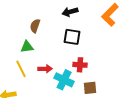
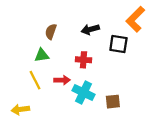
black arrow: (70, 12) -> (90, 29), moved
black square: (72, 37) -> (118, 44), moved
red cross: (80, 65) -> (83, 60), moved

